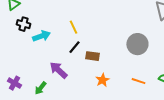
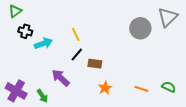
gray circle: (137, 44) -> (140, 28), moved
purple cross: (14, 83) -> (16, 91), size x1.5
green arrow: (40, 88) -> (42, 96), turned -72

